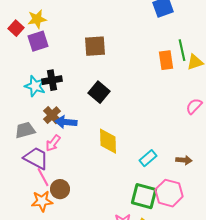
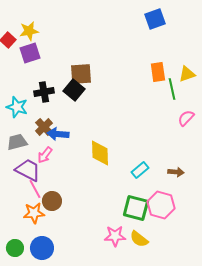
brown square: (95, 46) -> (81, 74), moved
green line: (182, 50) -> (172, 89), moved
cyan star: (35, 86) -> (17, 107), moved
black square: (99, 92) -> (74, 90), moved

